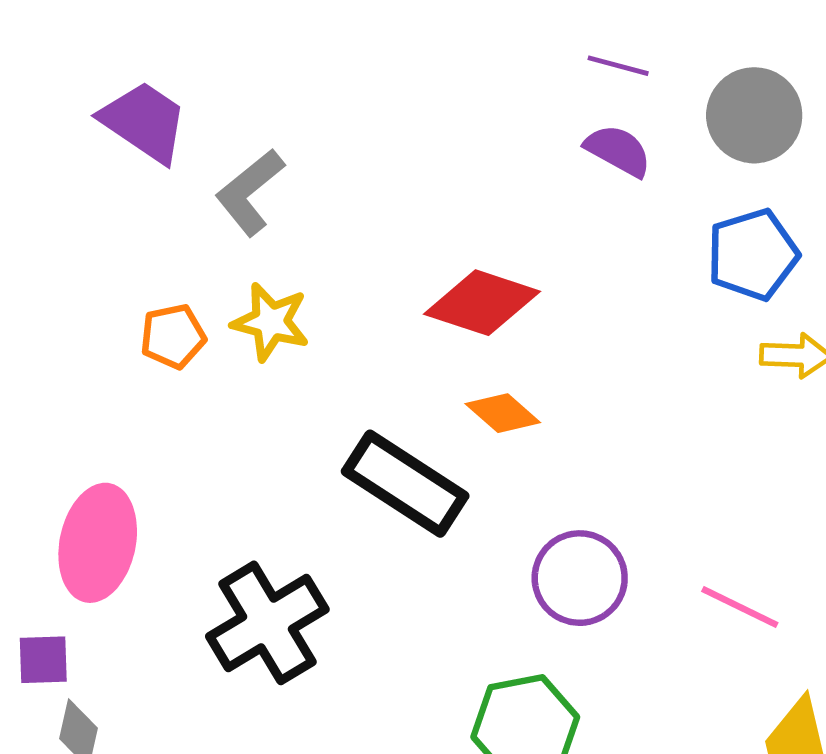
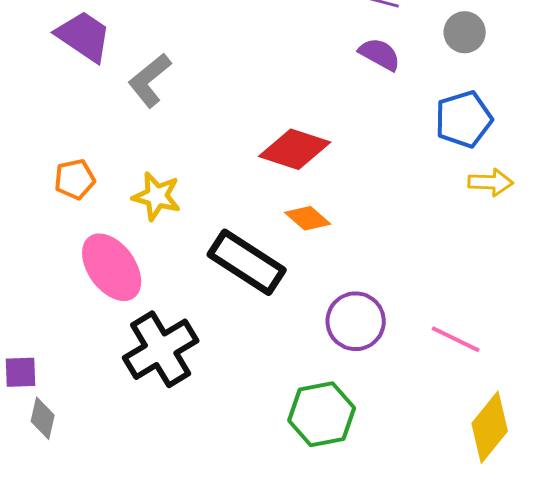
gray circle: (754, 115) -> (465, 32), size x0.7
yellow star: (271, 322) -> (157, 196), moved
orange pentagon: (173, 336) -> (75, 179), moved
pink ellipse: (98, 543) -> (112, 267), moved, turned -48

